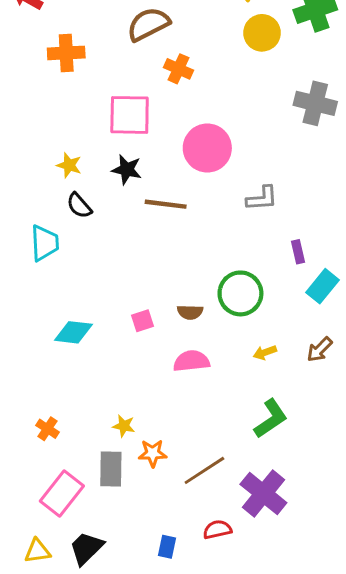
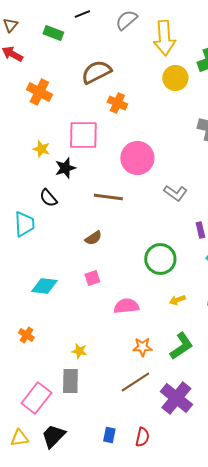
orange cross: (66, 53) -> (39, 92), turned 30
yellow star: (69, 165) -> (41, 149), moved
black star: (127, 170) -> (65, 168), moved, turned -30
gray L-shape: (262, 198) -> (175, 193), turned 40
brown semicircle: (190, 312) -> (93, 238), moved, turned -36
orange cross: (48, 429) -> (26, 335), moved
orange star: (153, 453) -> (142, 347), moved
red semicircle: (217, 530) -> (142, 437), moved, turned 114

